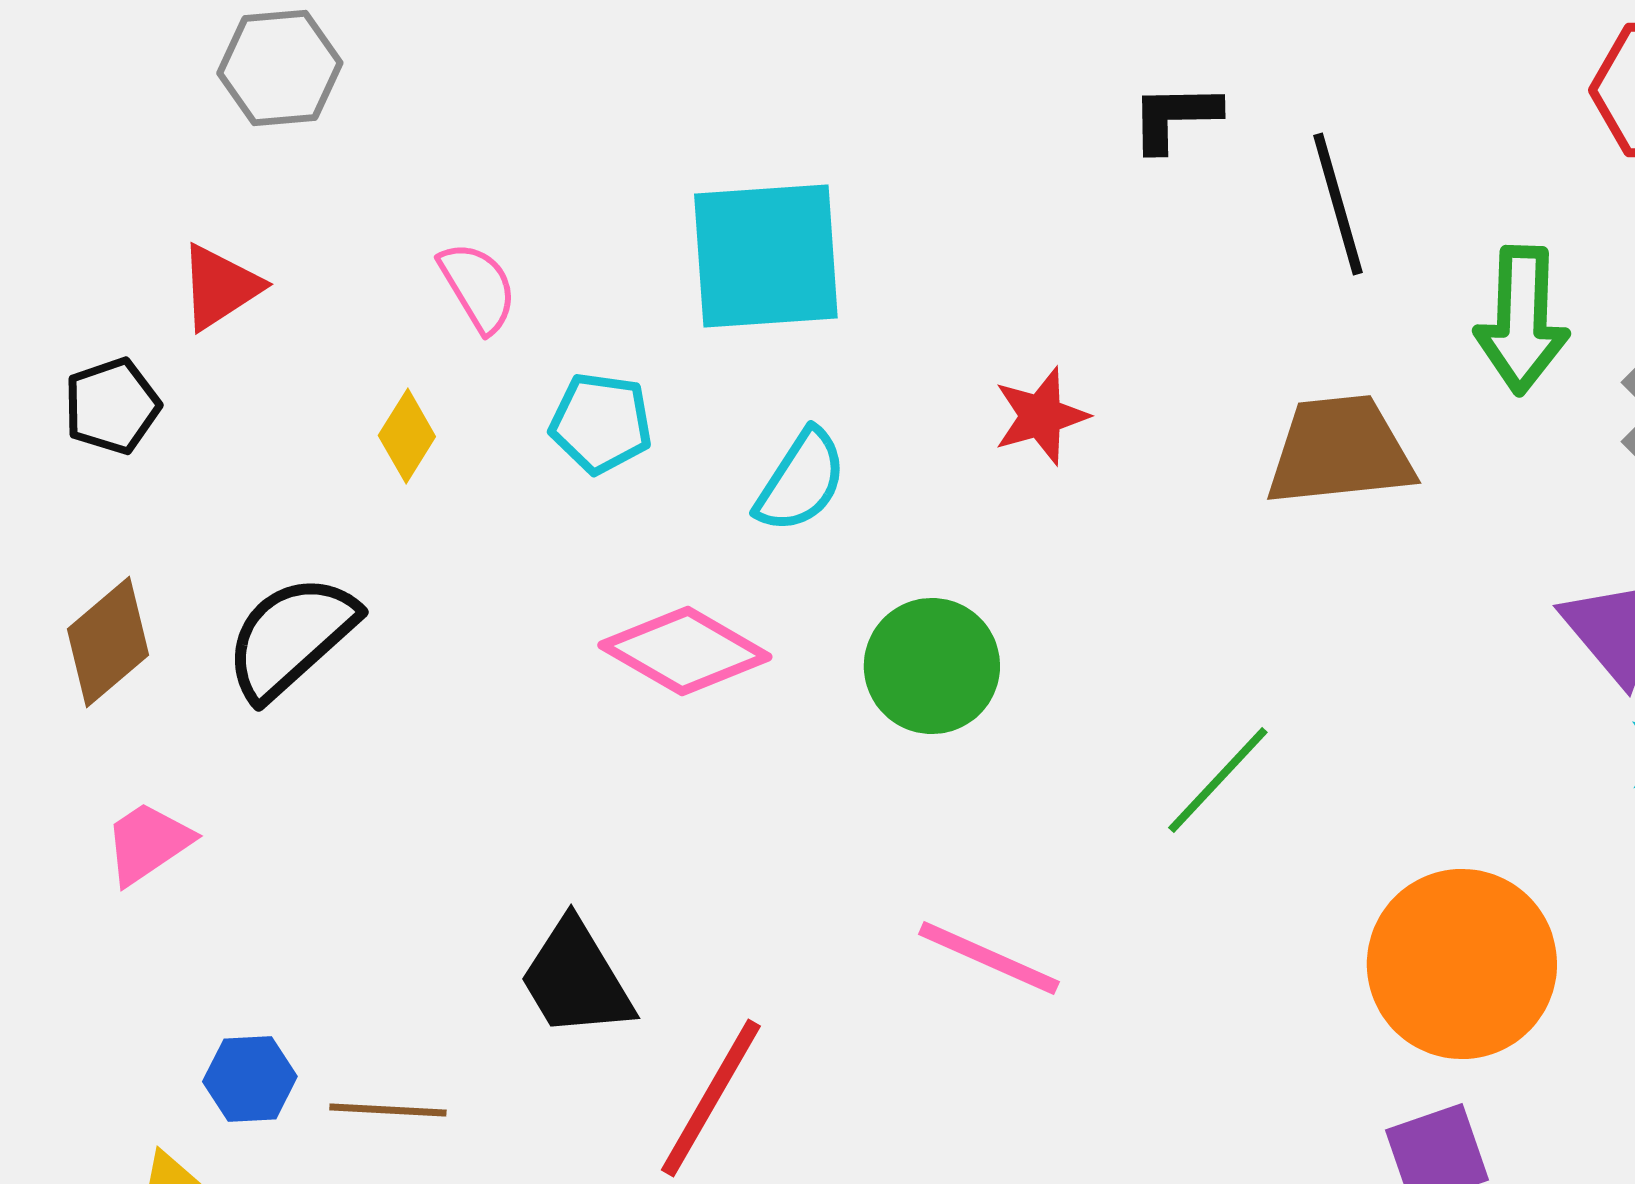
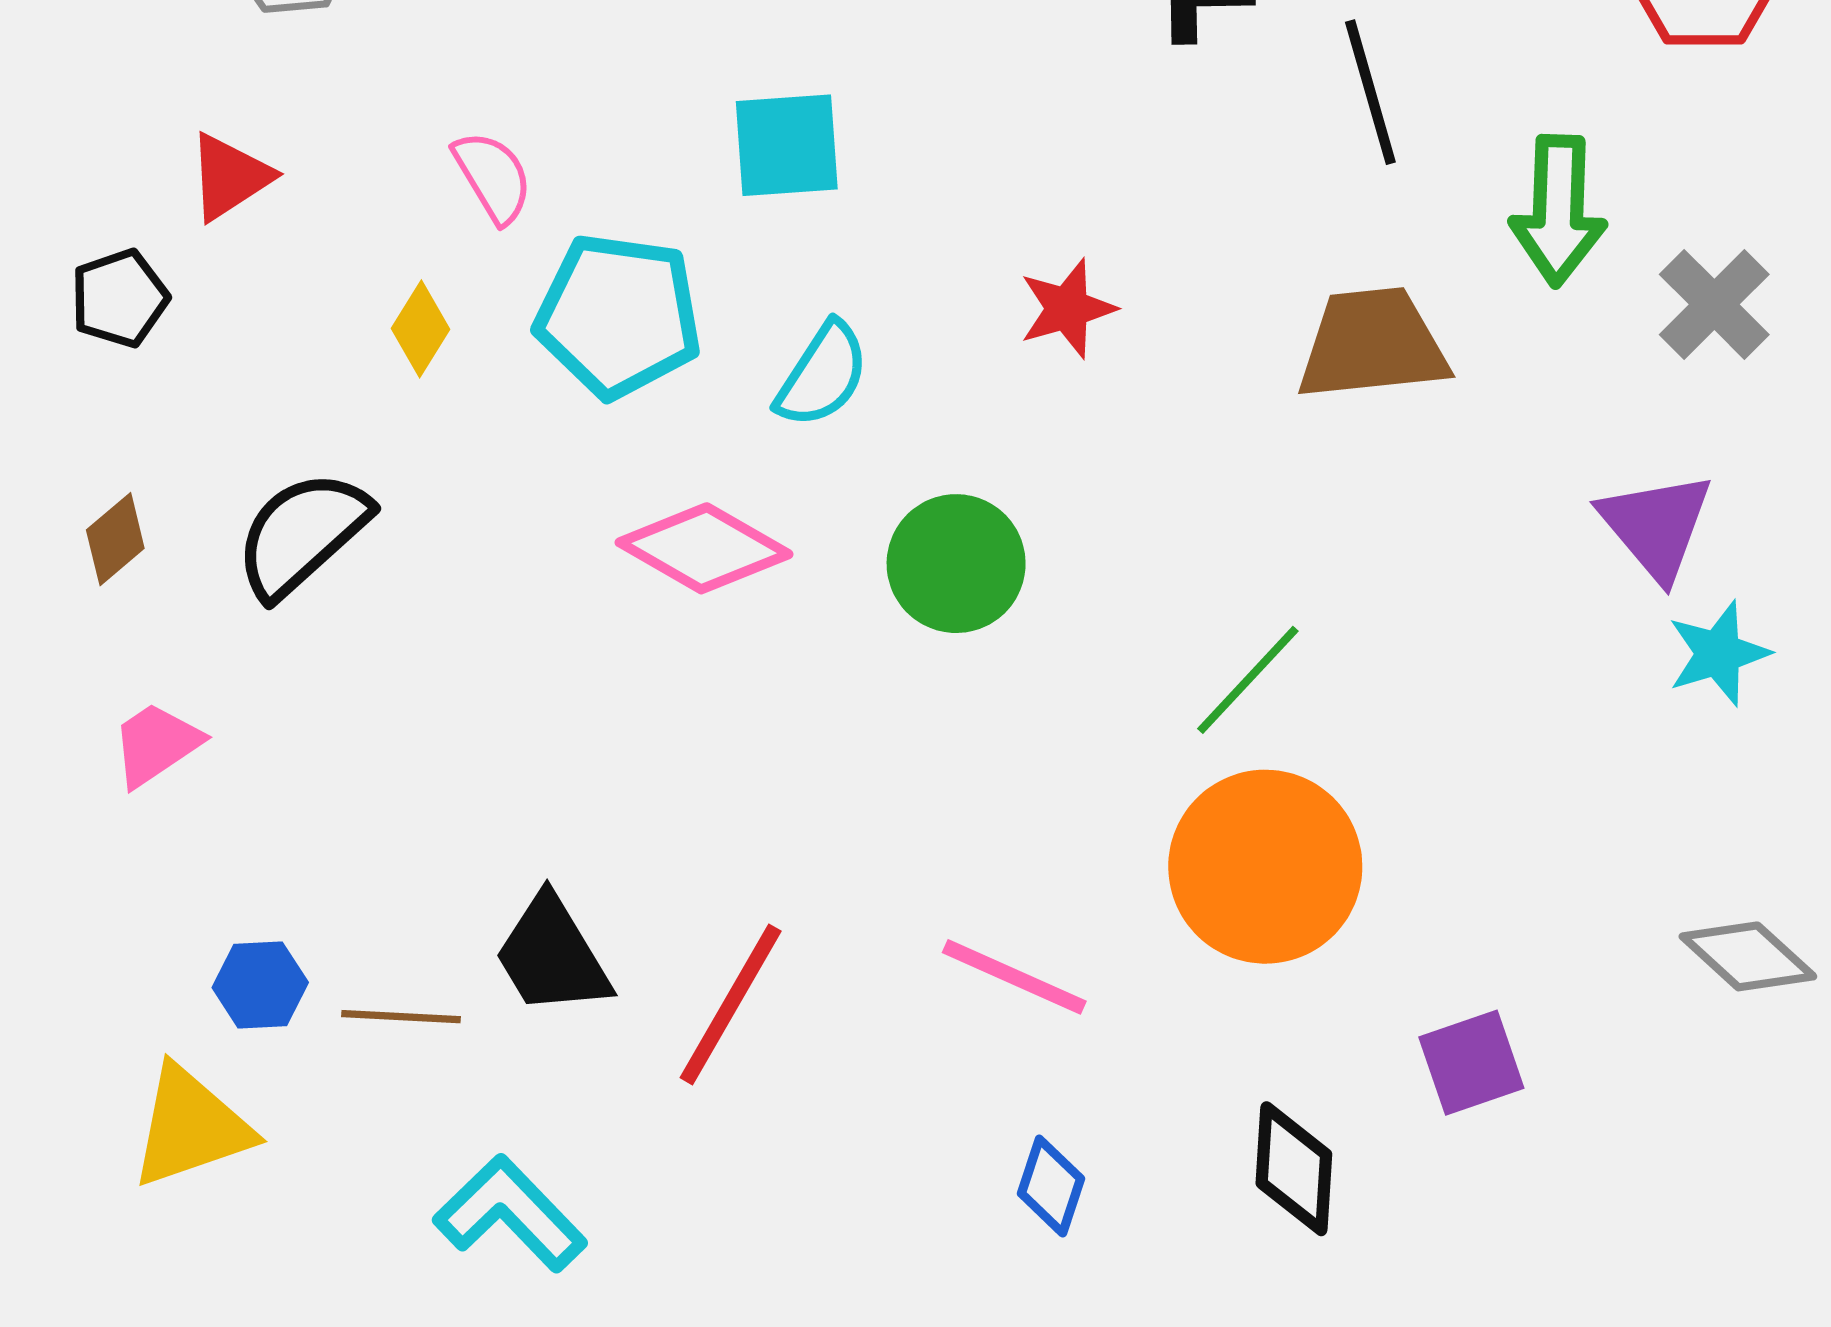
cyan square: (766, 256) -> (787, 145), size x0.7
cyan pentagon: (601, 423) -> (618, 316), size x1.6
brown diamond: (108, 642) -> (115, 539), size x0.7
pink line: (989, 958) -> (1014, 977), moved
orange circle: (1462, 964) -> (1265, 867), moved
black trapezoid: (576, 979) -> (552, 955), moved

